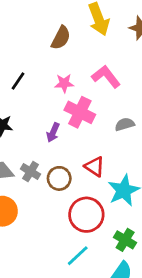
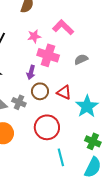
brown circle: (59, 178) -> (40, 91), moved
red circle: (86, 215) -> (47, 127), moved
cyan line: (78, 256) -> (61, 157), turned -54

